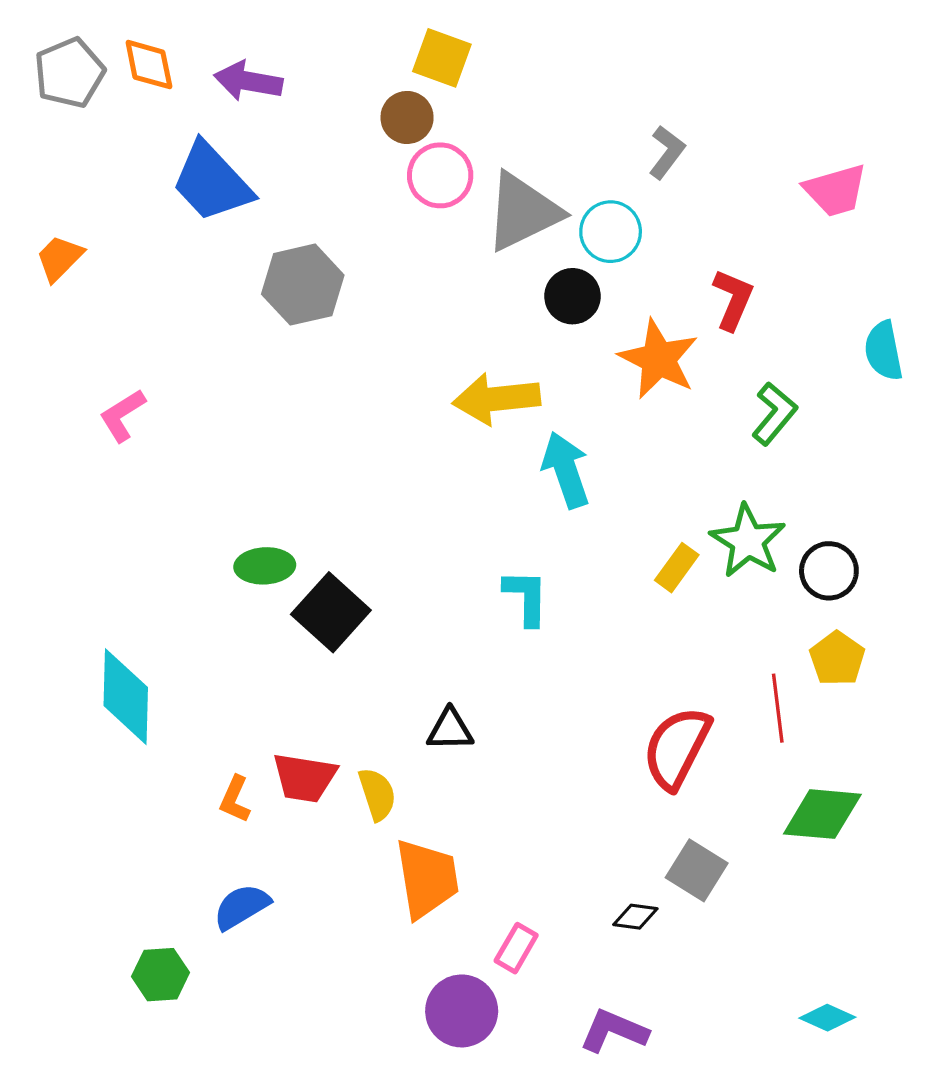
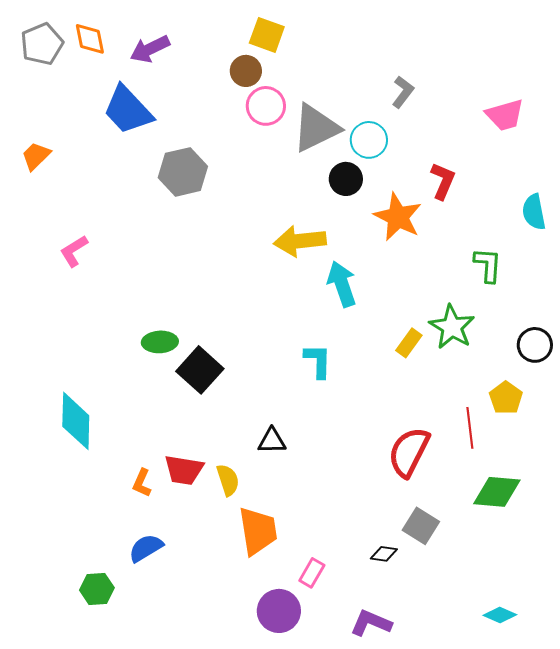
purple arrow: (248, 81) -> (150, 49), turned -36
green L-shape: (774, 414) -> (488, 265), moved, turned -36
black circle: (829, 571) -> (535, 345), moved

